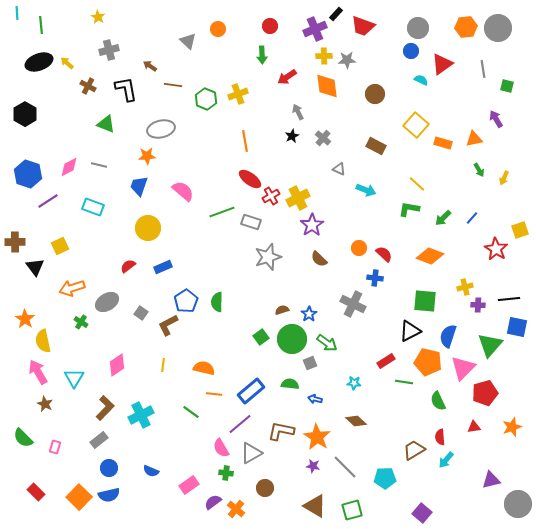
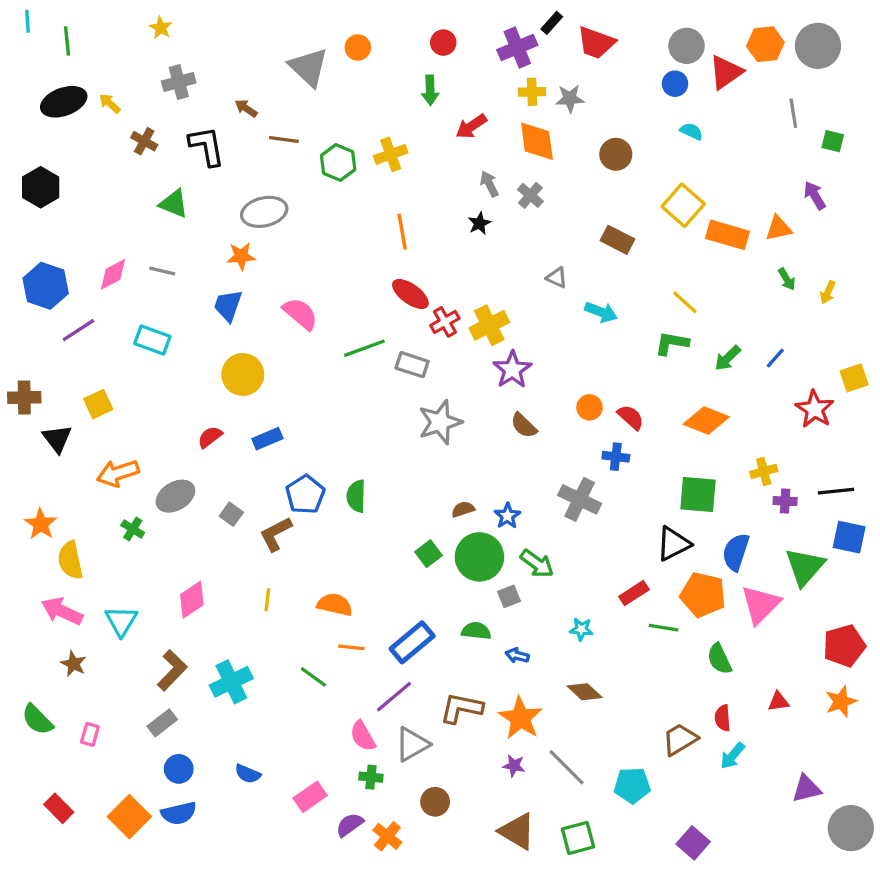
gray triangle: (188, 41) -> (309, 67), size x1.5
red triangle: (442, 64) -> (726, 72), moved
gray cross: (323, 138) -> (530, 195), moved
orange rectangle: (443, 143) -> (728, 235), size x1.4
pink arrow: (38, 372) -> (62, 611), turned -35
red pentagon: (485, 393) -> (844, 646), moved

